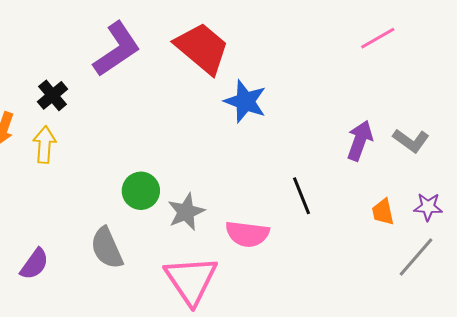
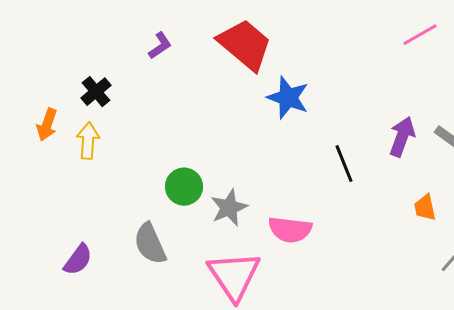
purple L-shape: (117, 49) -> (160, 46), size x0.5
black line: (302, 196) -> (344, 164), moved

